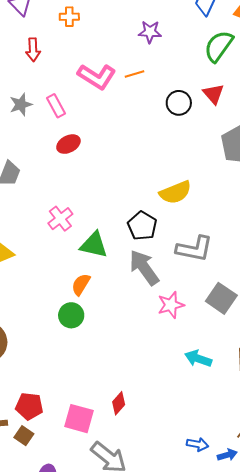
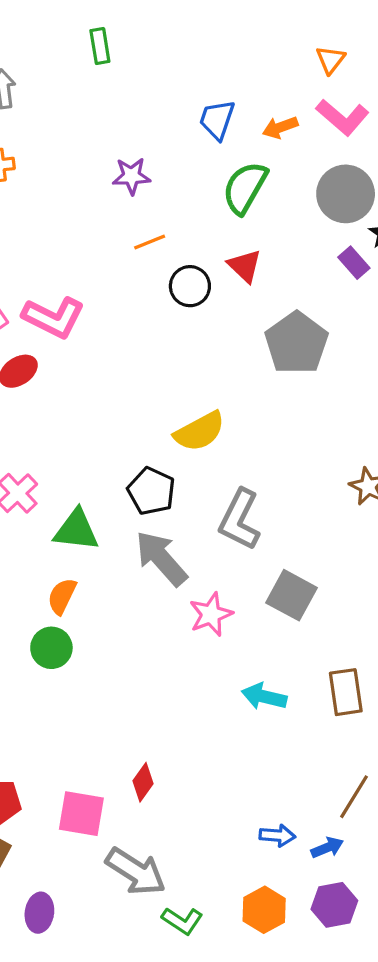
orange line: (135, 74) -> (150, 242), moved
pink L-shape: (97, 76) -> (53, 317), moved
gray L-shape: (194, 249) -> (240, 520), turned 111

